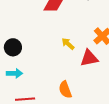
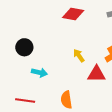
cyan arrow: (14, 73) -> (39, 73), moved

